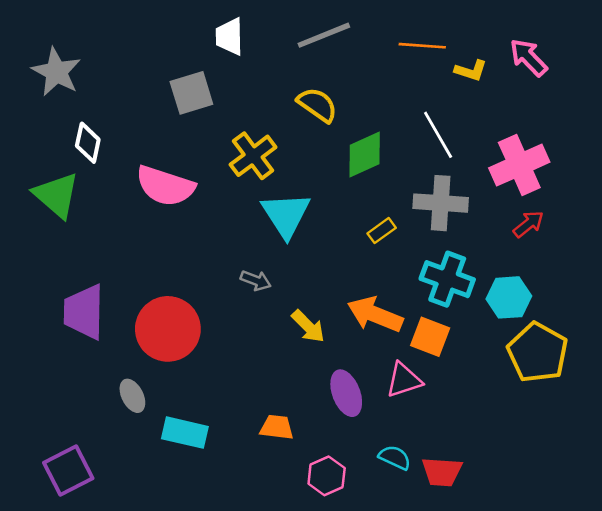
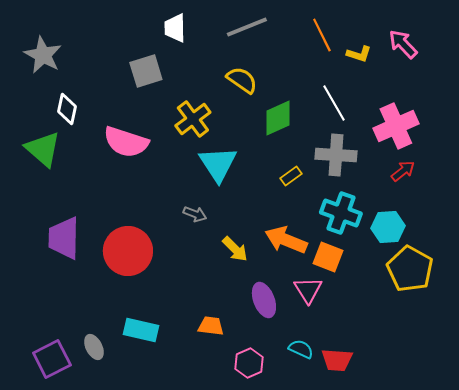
orange line: (422, 46) -> (322, 35), turned 60
pink triangle: (404, 380) -> (308, 290), turned -44
gray ellipse: (132, 396) -> (94, 347), moved

